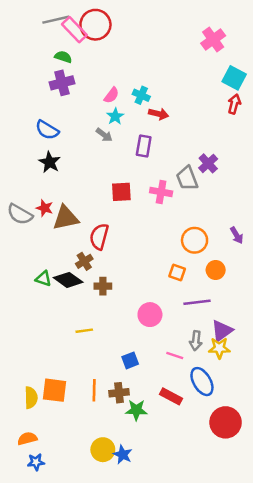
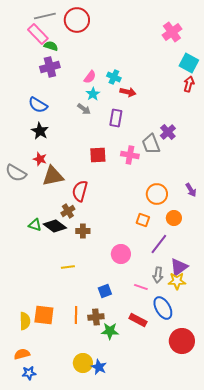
pink rectangle: (74, 30) -> (38, 34), moved
red star: (45, 208) -> (40, 159), moved
purple line: (197, 302) -> (159, 244), turned -45

